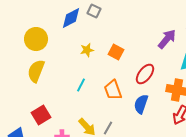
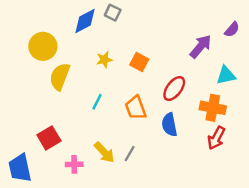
yellow semicircle: (36, 71) -> (60, 76), moved
blue semicircle: (141, 104) -> (169, 125), turned -30

